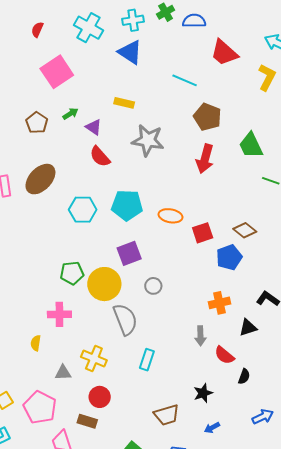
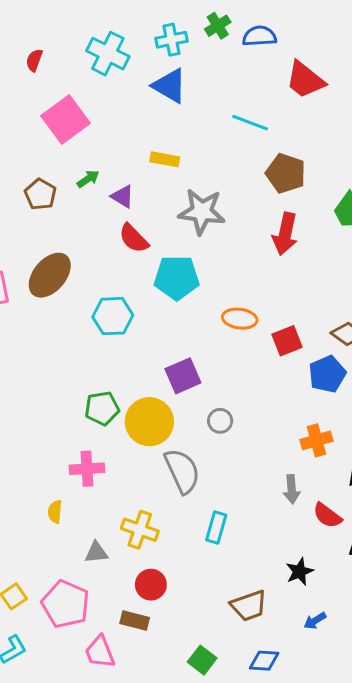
cyan pentagon: (127, 205) -> (177, 278), moved

